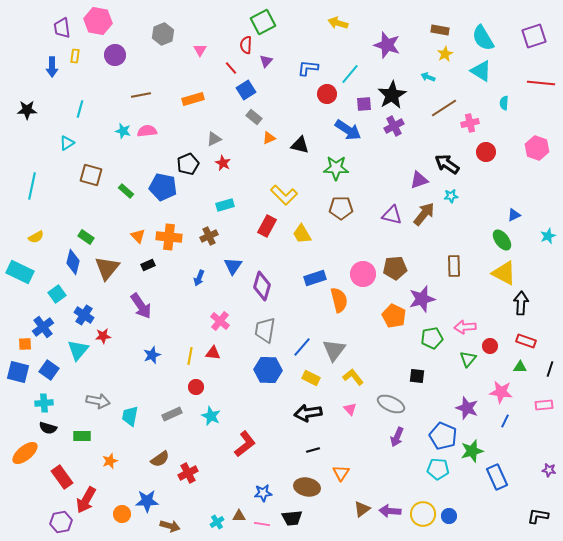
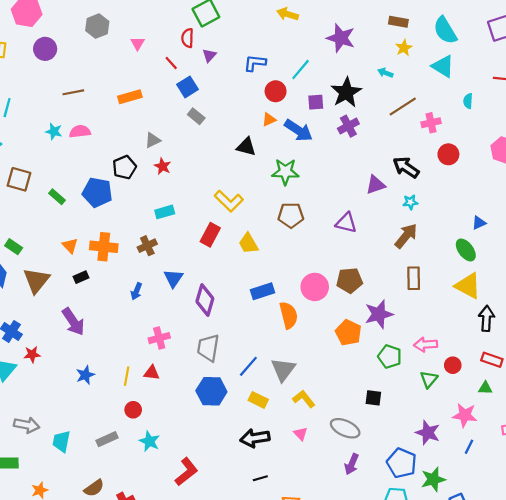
orange triangle: (269, 138) -> (269, 120), moved
brown arrow: (424, 214) -> (406, 236), moved
pink cross: (220, 321) -> (159, 338), turned 36
green pentagon: (432, 338) -> (390, 357), turned 30

